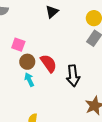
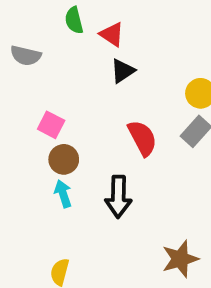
red semicircle: (49, 63) -> (142, 138), moved
black arrow: (73, 76) -> (118, 197), moved

